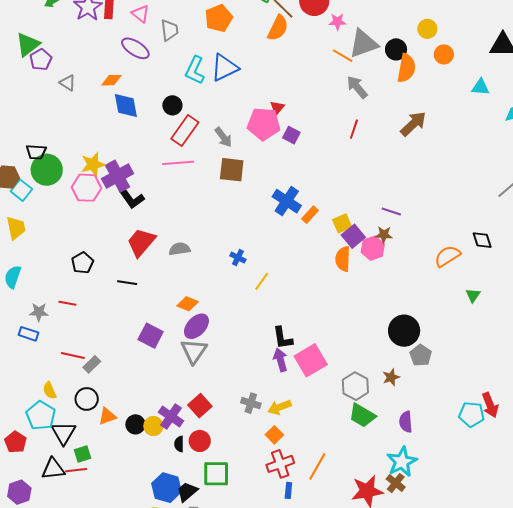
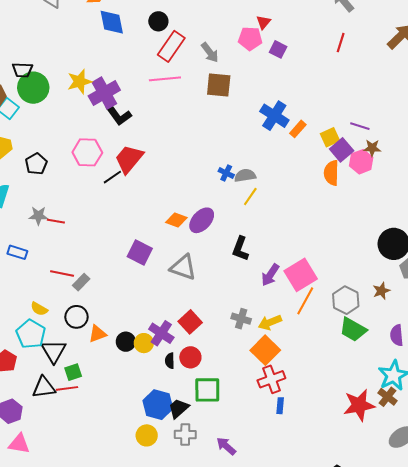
pink pentagon: (264, 124) -> (250, 39), size x0.7
pink hexagon: (87, 188) -> (87, 152), moved
purple line: (391, 211) -> (360, 126), moved
gray semicircle: (180, 249) -> (245, 175), moved
black pentagon: (82, 263) -> (36, 164), moved
black line: (127, 283) -> (112, 177), moved, turned -42
gray star: (39, 312) -> (38, 216), moved
purple ellipse: (196, 326) -> (202, 220), moved
black L-shape: (283, 338) -> (240, 249), moved, turned 30
gray triangle: (194, 351) -> (183, 267), turned -44
purple arrow: (280, 360) -> (270, 275), turned -130
yellow semicircle: (49, 390) -> (39, 309), turned -36
orange square: (274, 435) -> (265, 350), size x1.6
orange line: (317, 466) -> (305, 301), moved

